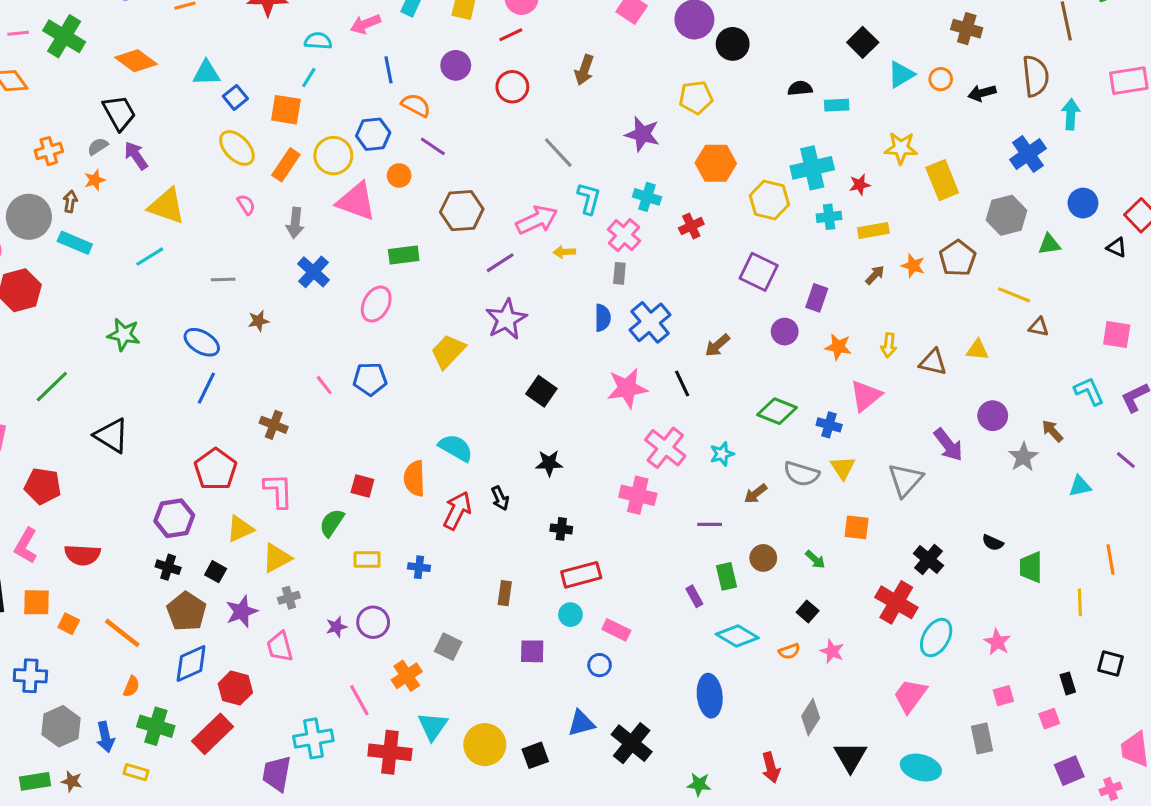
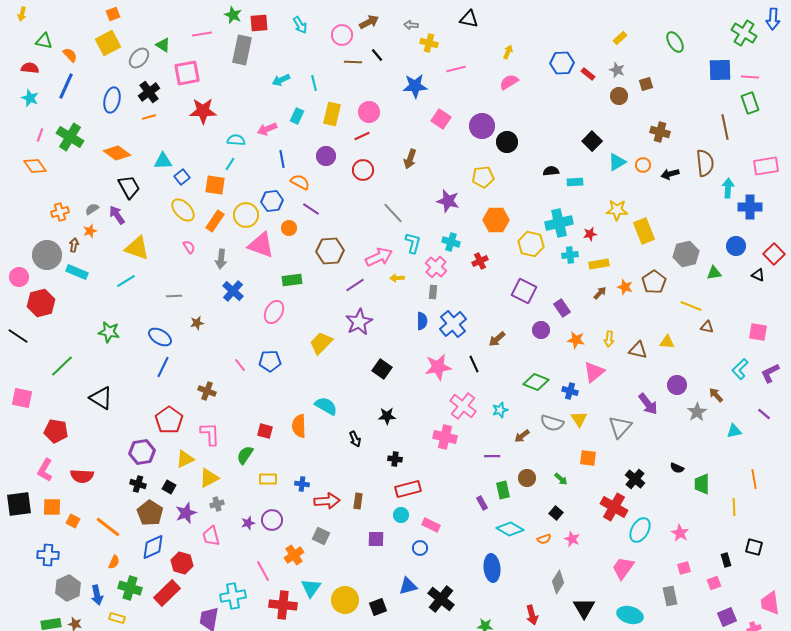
pink line: (18, 33) -> (40, 135), turned -64
black trapezoid: (119, 113) -> (129, 187), moved
blue cross: (1028, 154) -> (750, 207), moved, turned 35
purple rectangle: (817, 298) -> (562, 308), turned -54
cyan L-shape: (1089, 391) -> (740, 369), turned -110
red arrow: (457, 511) -> (327, 501), moved, turned 60

